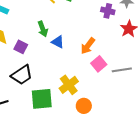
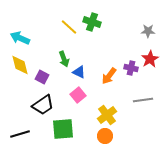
purple cross: (108, 11) -> (131, 68), moved
pink square: (99, 64) -> (78, 95), moved
yellow cross: (69, 85) -> (107, 115), moved

